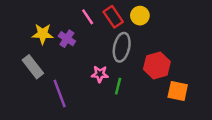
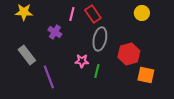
yellow circle: (140, 16) -> (142, 13), moved
pink line: (88, 17) -> (72, 14), turned 48
yellow star: (43, 34) -> (24, 12), moved

